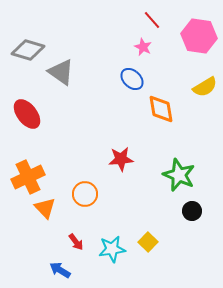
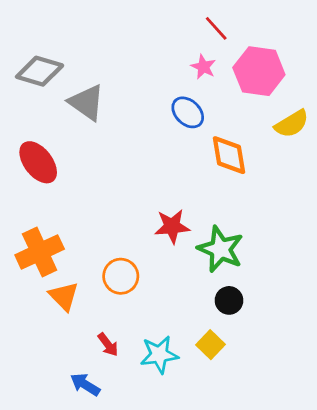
pink hexagon: (199, 36) -> (259, 71), moved
green star: (179, 175) -> (220, 249), moved
black circle: (192, 211) -> (229, 300), moved

